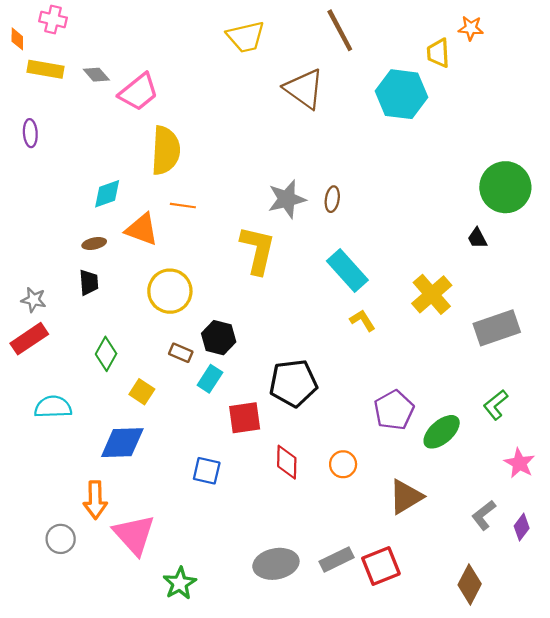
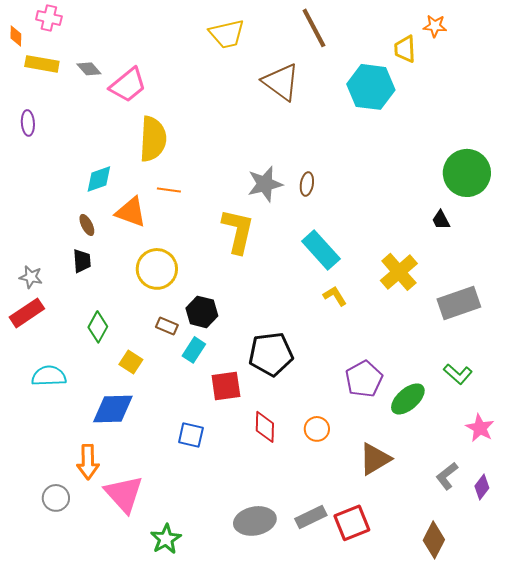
brown ellipse: (94, 243) -> (87, 225), turned 75
green L-shape: (496, 405) -> (458, 374), turned -100

